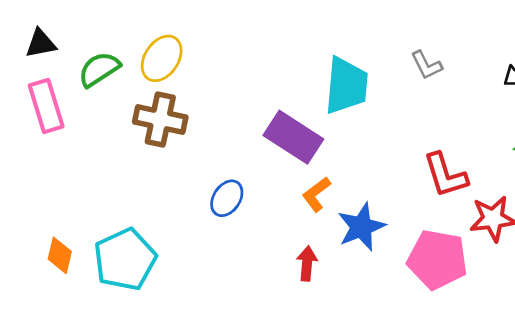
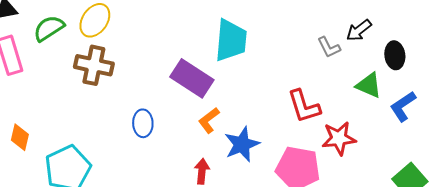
gray L-shape: (426, 65) -> (329, 47), moved
blue ellipse: (227, 198) -> (143, 123), turned -36
orange diamond: (60, 255) -> (20, 137), moved

